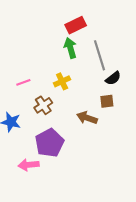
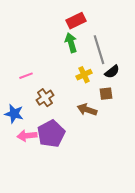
yellow cross: (62, 81) -> (84, 75), moved
pink arrow: (29, 165) -> (27, 136), moved

